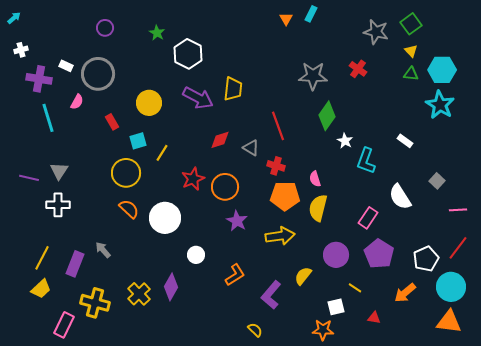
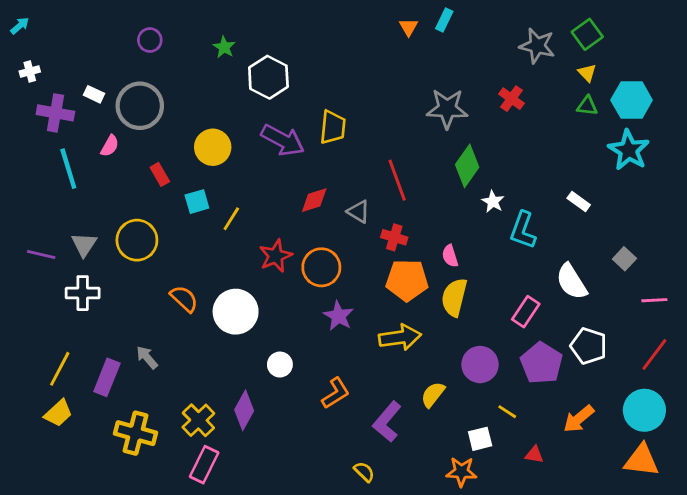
yellow circle: (126, 173) -> (137, 240), moved
white pentagon: (426, 259) -> (589, 346), moved, turned -30
pink rectangle: (64, 325) -> (204, 465), moved

